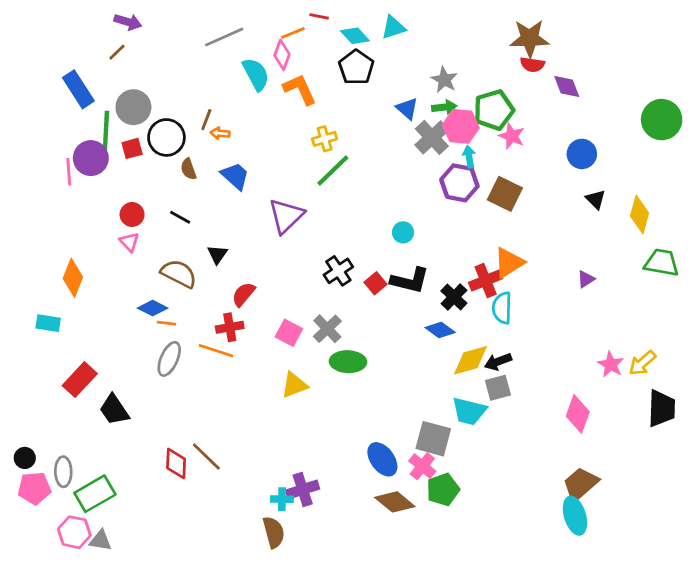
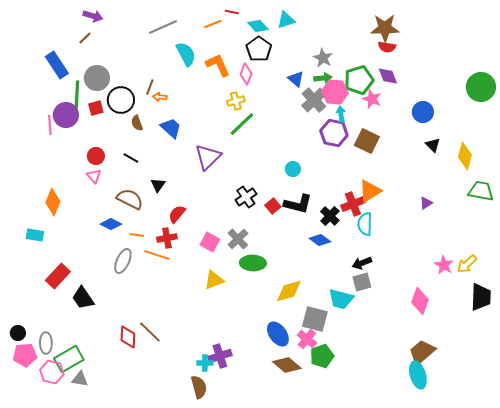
pink diamond: (282, 55) -> (246, 74), moved
purple diamond: (567, 87) -> (388, 76), moved
orange line: (166, 323) -> (137, 235), moved
yellow diamond: (470, 360) -> (289, 291), moved
pink hexagon: (74, 532) -> (52, 372), moved
gray triangle: (100, 540) -> (80, 379), moved

